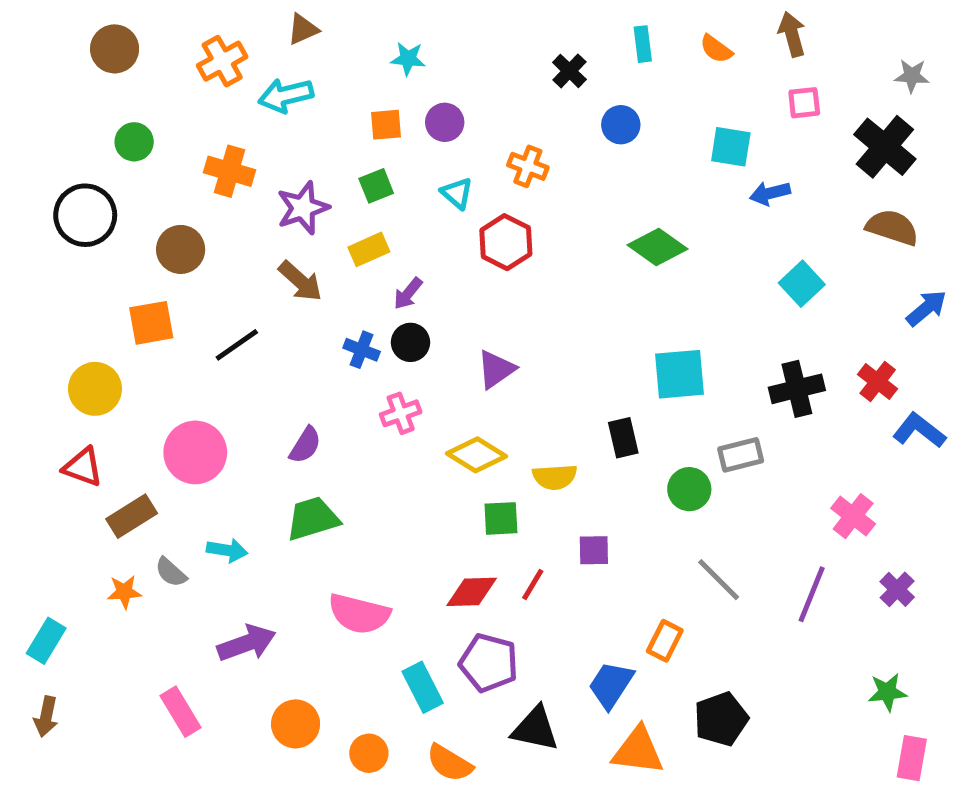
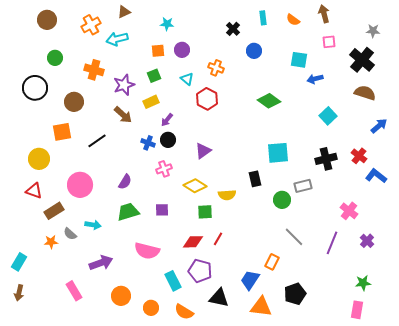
purple square: (594, 550) -> (162, 210), moved
pink rectangle: (912, 758) -> (357, 310), moved

